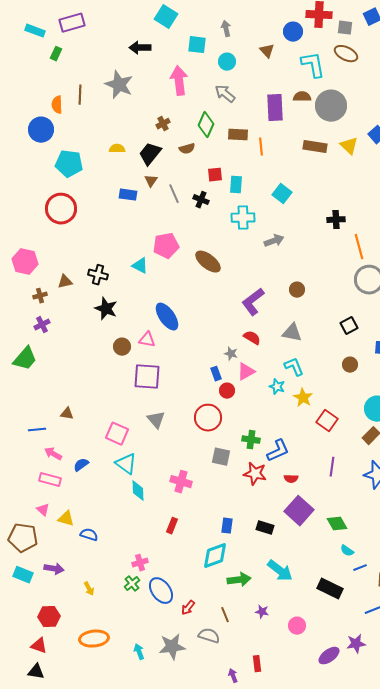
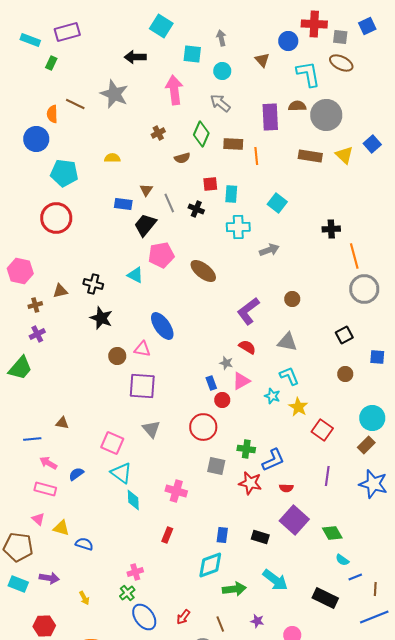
brown line: (80, 95) -> (75, 104), turned -66
black trapezoid: (150, 154) -> (145, 225), moved
blue ellipse: (161, 591) -> (144, 617), moved

